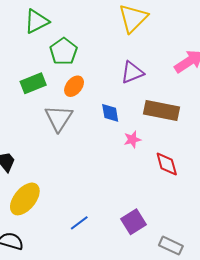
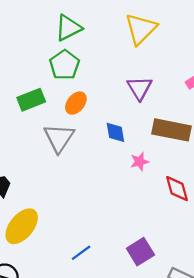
green triangle: (37, 21) -> (68, 28), moved
purple triangle: (132, 72) -> (140, 88), turned -40

